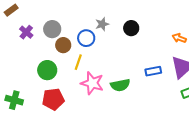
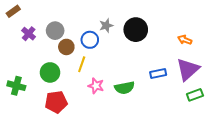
black circle: (131, 28) -> (136, 30), size x1.5
pink star: (92, 83) -> (96, 86), size x0.7
green cross: (14, 100) -> (16, 86), moved

